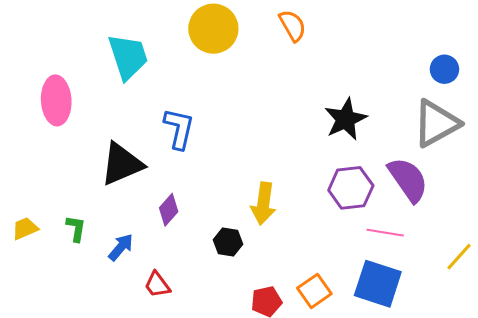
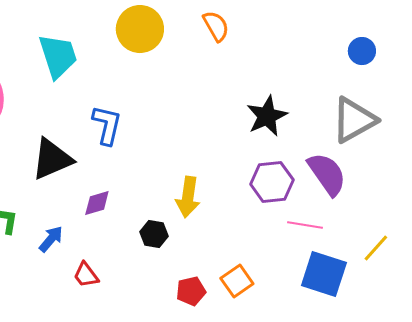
blue circle: (444, 69) -> (362, 51), moved
purple diamond: (169, 210) -> (97, 203), turned 32
blue square: (378, 284) -> (324, 274), moved

